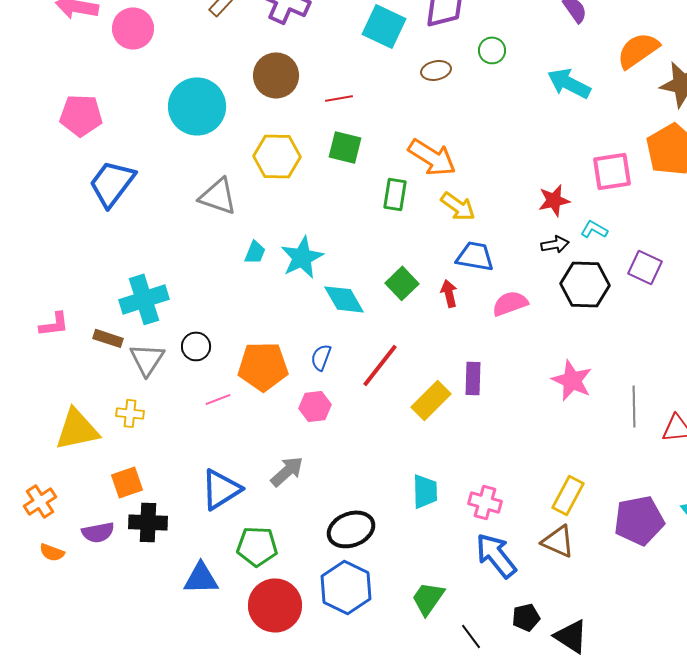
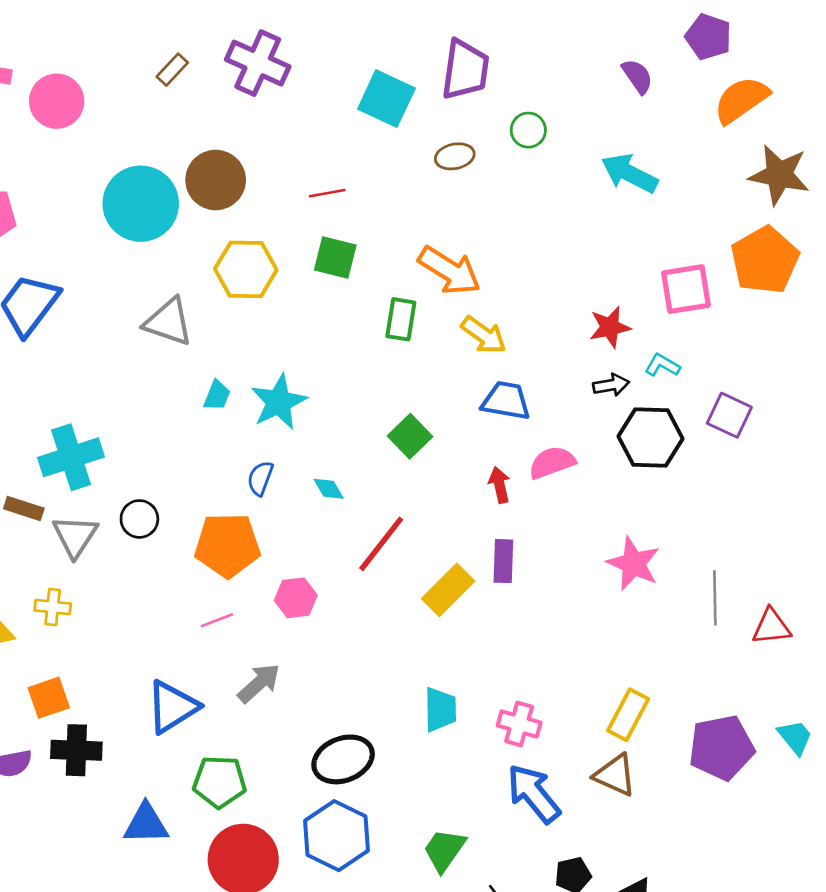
orange semicircle: (638, 50) -> (741, 100), moved
brown circle: (276, 75) -> (216, 180), moved
red arrow: (449, 293) -> (499, 485), moved
cyan diamond: (344, 299) -> (329, 489), moved, size x0.6
blue semicircle: (321, 357) -> (260, 478), moved
pink line: (218, 399) -> (217, 620), moved

